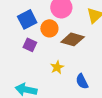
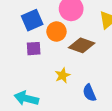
purple square: (30, 45) -> (34, 49), turned -32

